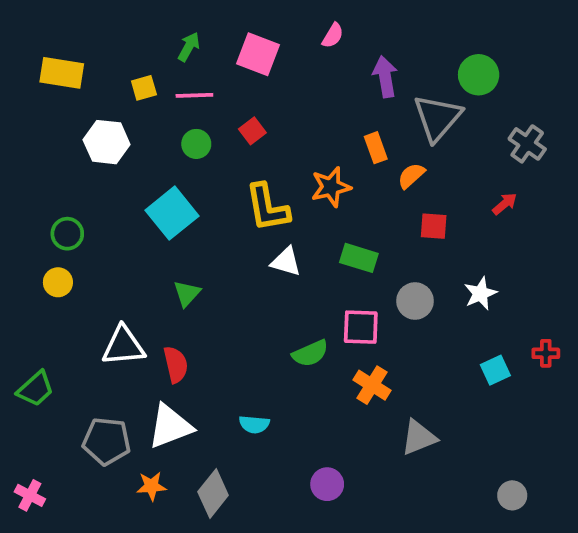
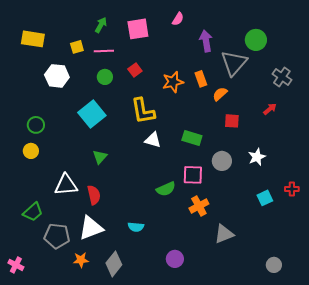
pink square: (258, 54) -> (138, 29), turned -30
orange star: (331, 187) -> (173, 82), moved
orange cross: (372, 385) -> (199, 206), turned 30
green trapezoid: (36, 389) -> (33, 212), moved

